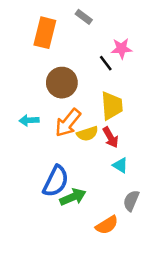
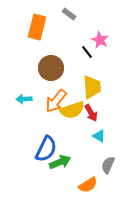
pink star: (121, 48) -> (100, 40), turned 30
yellow semicircle: (87, 134) -> (72, 110), size x1.4

